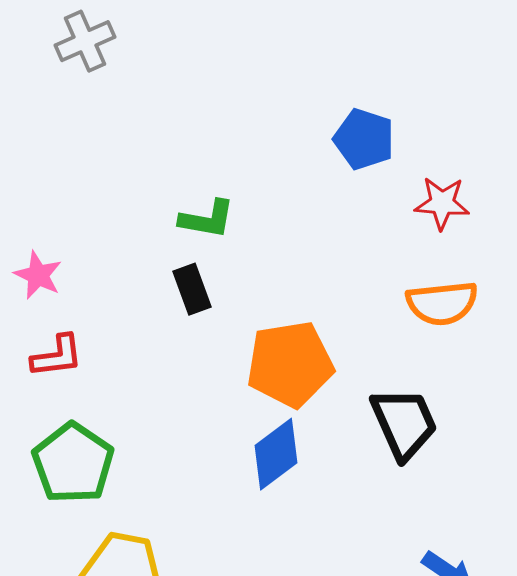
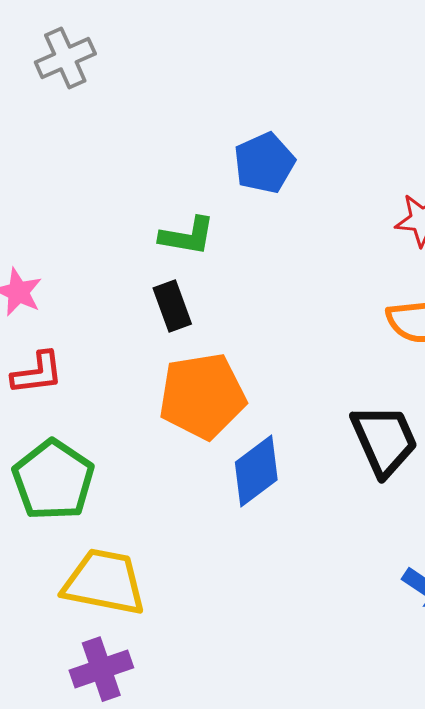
blue pentagon: (364, 139) -> (264, 163), moved, turned 30
orange pentagon: (290, 364) -> (202, 396), moved

